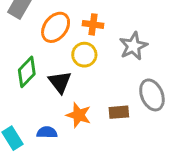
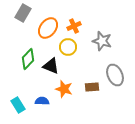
orange cross: (93, 24) -> (74, 26), turned -32
gray star: (133, 46) -> (102, 41), turned -30
black triangle: (60, 82) -> (51, 66), turned -30

